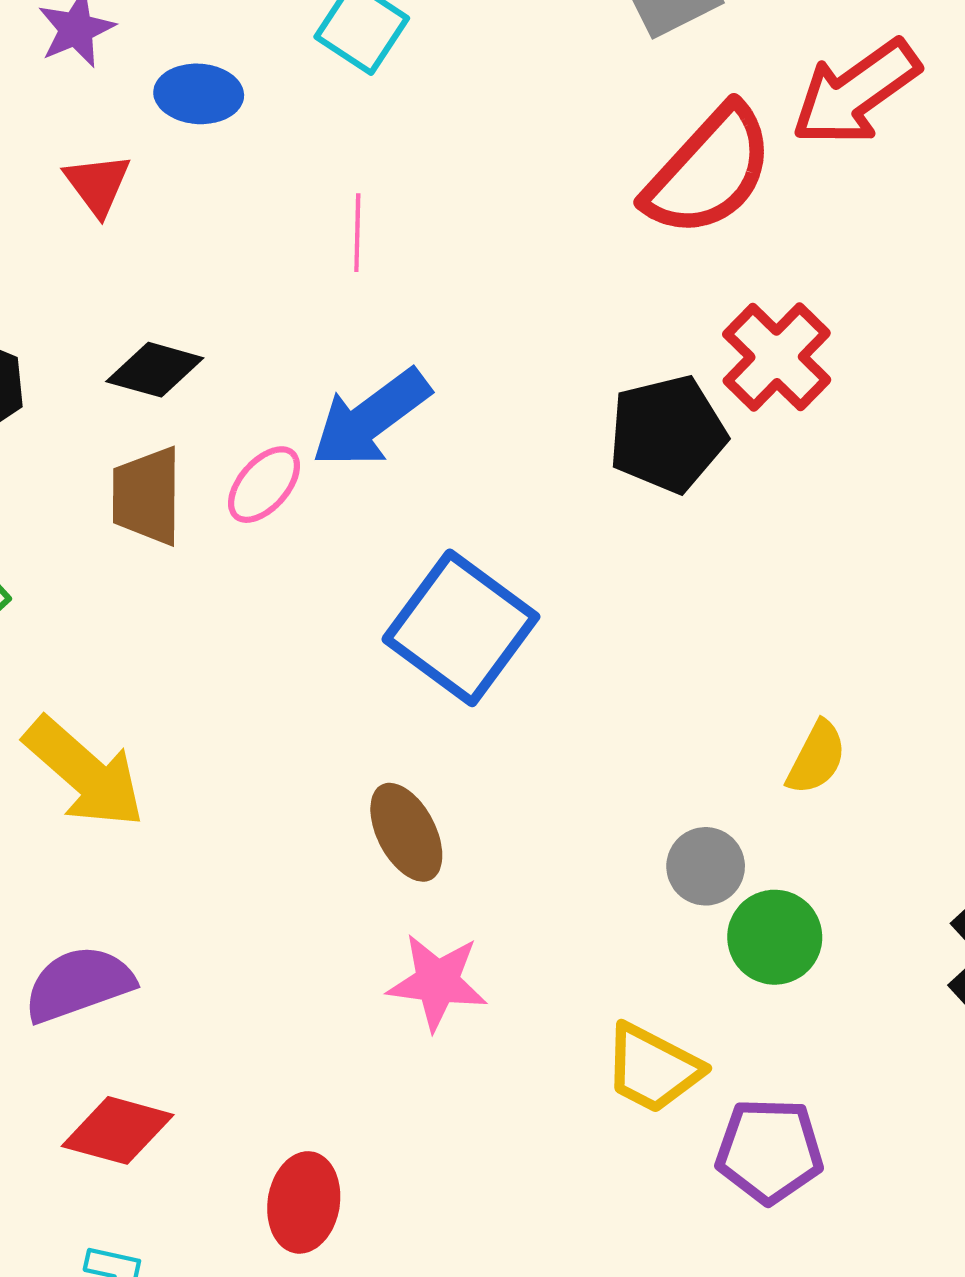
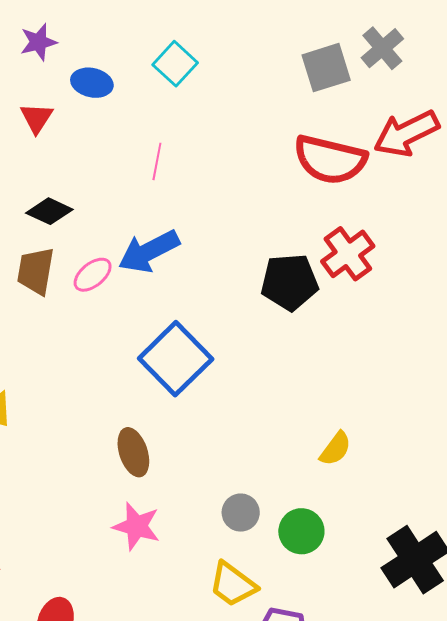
red semicircle: (709, 171) -> (330, 160), turned 52
gray circle: (706, 866) -> (241, 513), moved

